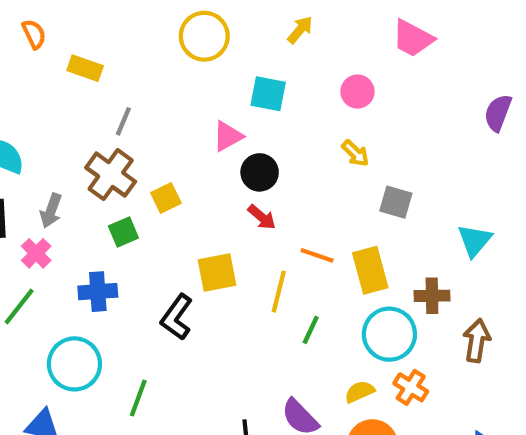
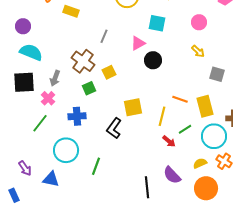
gray line: (123, 121) -> (104, 36), moved
red arrow: (262, 217) -> (169, 141), moved
green line: (311, 330) -> (185, 129), moved, turned 32

